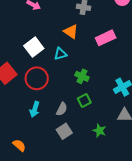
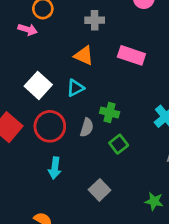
pink rectangle: (106, 38) -> (131, 55), turned 54
gray semicircle: (62, 109) -> (87, 127), moved
green star: (99, 131) -> (154, 201), moved

